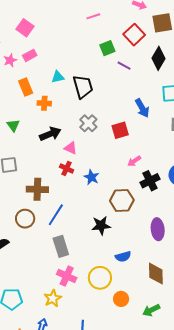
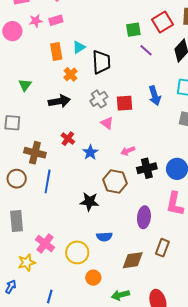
cyan triangle: (58, 77) -> (79, 47), turned -32
orange rectangle: (26, 87) -> (56, 52), moved
orange cross: (44, 103) -> (71, 74), moved, turned 32
red square: (120, 130) -> (125, 103), moved
pink triangle: (71, 148) -> (107, 123), moved
pink arrow: (134, 161) -> (128, 151), moved
blue line: (56, 215) -> (48, 181), turned -35
gray rectangle: (61, 246) -> (17, 221), moved
brown diamond: (156, 274) -> (133, 260), turned 70

